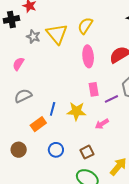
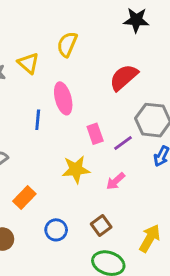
yellow triangle: (57, 34) -> (28, 63), size x0.7
pink ellipse: (88, 56) -> (63, 98), moved
blue line: (53, 109) -> (38, 120), moved

